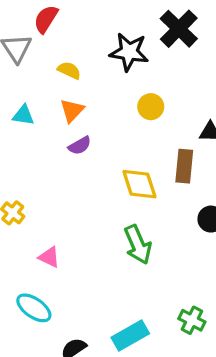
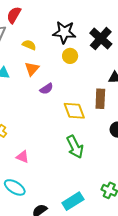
black cross: (179, 29) -> (101, 39), moved
yellow circle: (151, 107) -> (70, 56), moved
purple semicircle: (80, 146) -> (46, 89), moved

